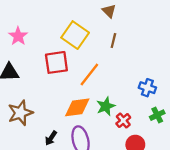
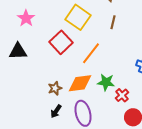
red square: (56, 62) -> (61, 42), turned -35
green star: (106, 106) -> (106, 82), turned 30
brown star: (20, 113) -> (55, 88), moved, size x0.6

